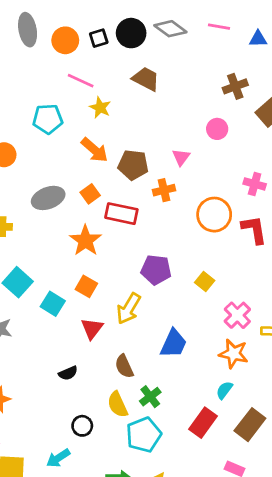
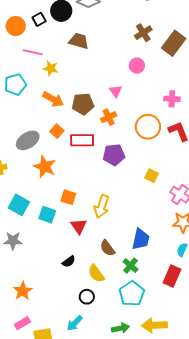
orange star: (85, 240) -> (45, 167), moved
purple pentagon: (156, 270) -> (114, 155), moved
blue trapezoid: (174, 344) -> (141, 239), moved
yellow semicircle: (118, 404) -> (96, 274), moved

